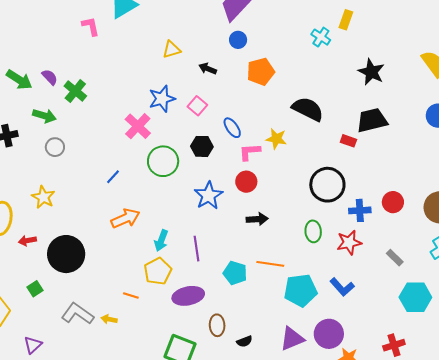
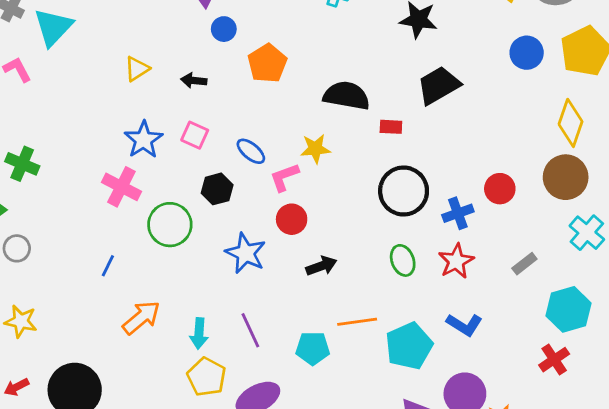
red rectangle: (348, 141) -> (391, 127), moved
gray rectangle: (395, 258) -> (524, 264), turned -66
red cross: (394, 345) -> (554, 360), moved

